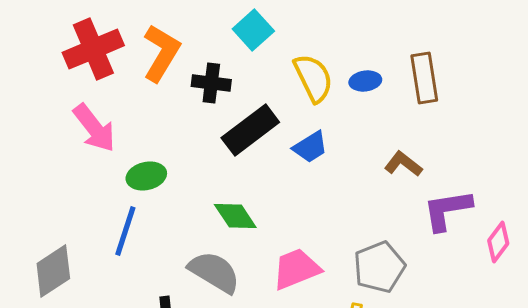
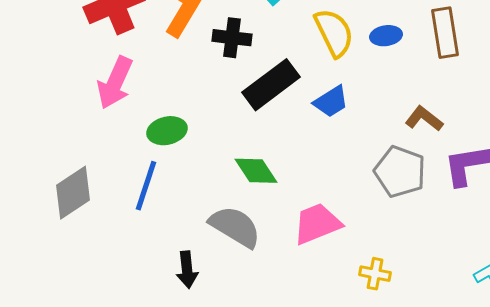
pink arrow: (94, 128) -> (115, 83), turned 62
gray pentagon: (379, 267) -> (400, 172), moved, turned -30
gray diamond: (53, 271) -> (73, 193), moved

